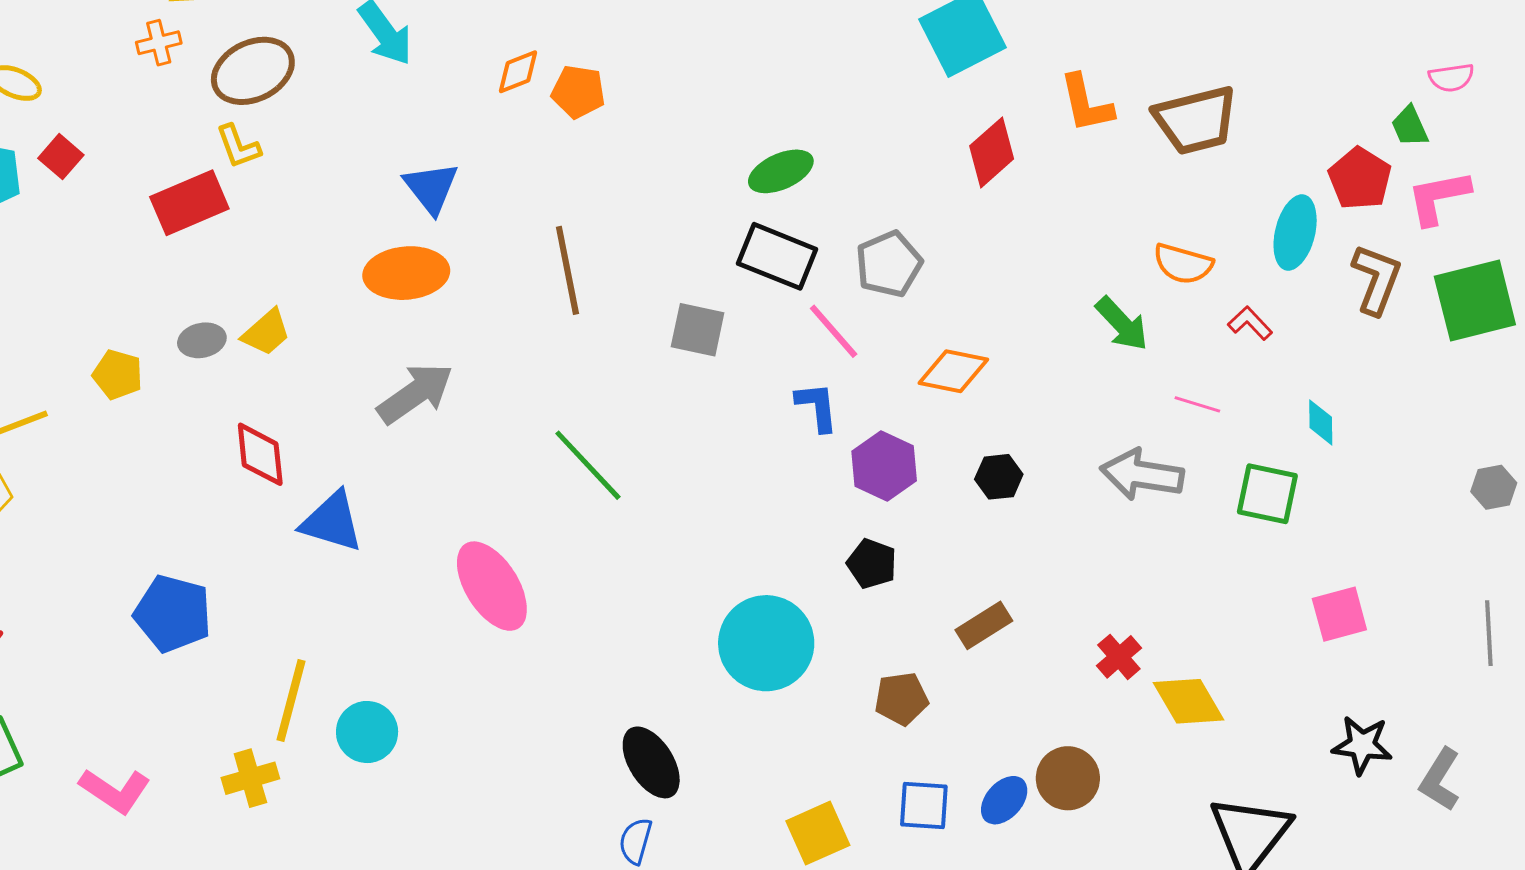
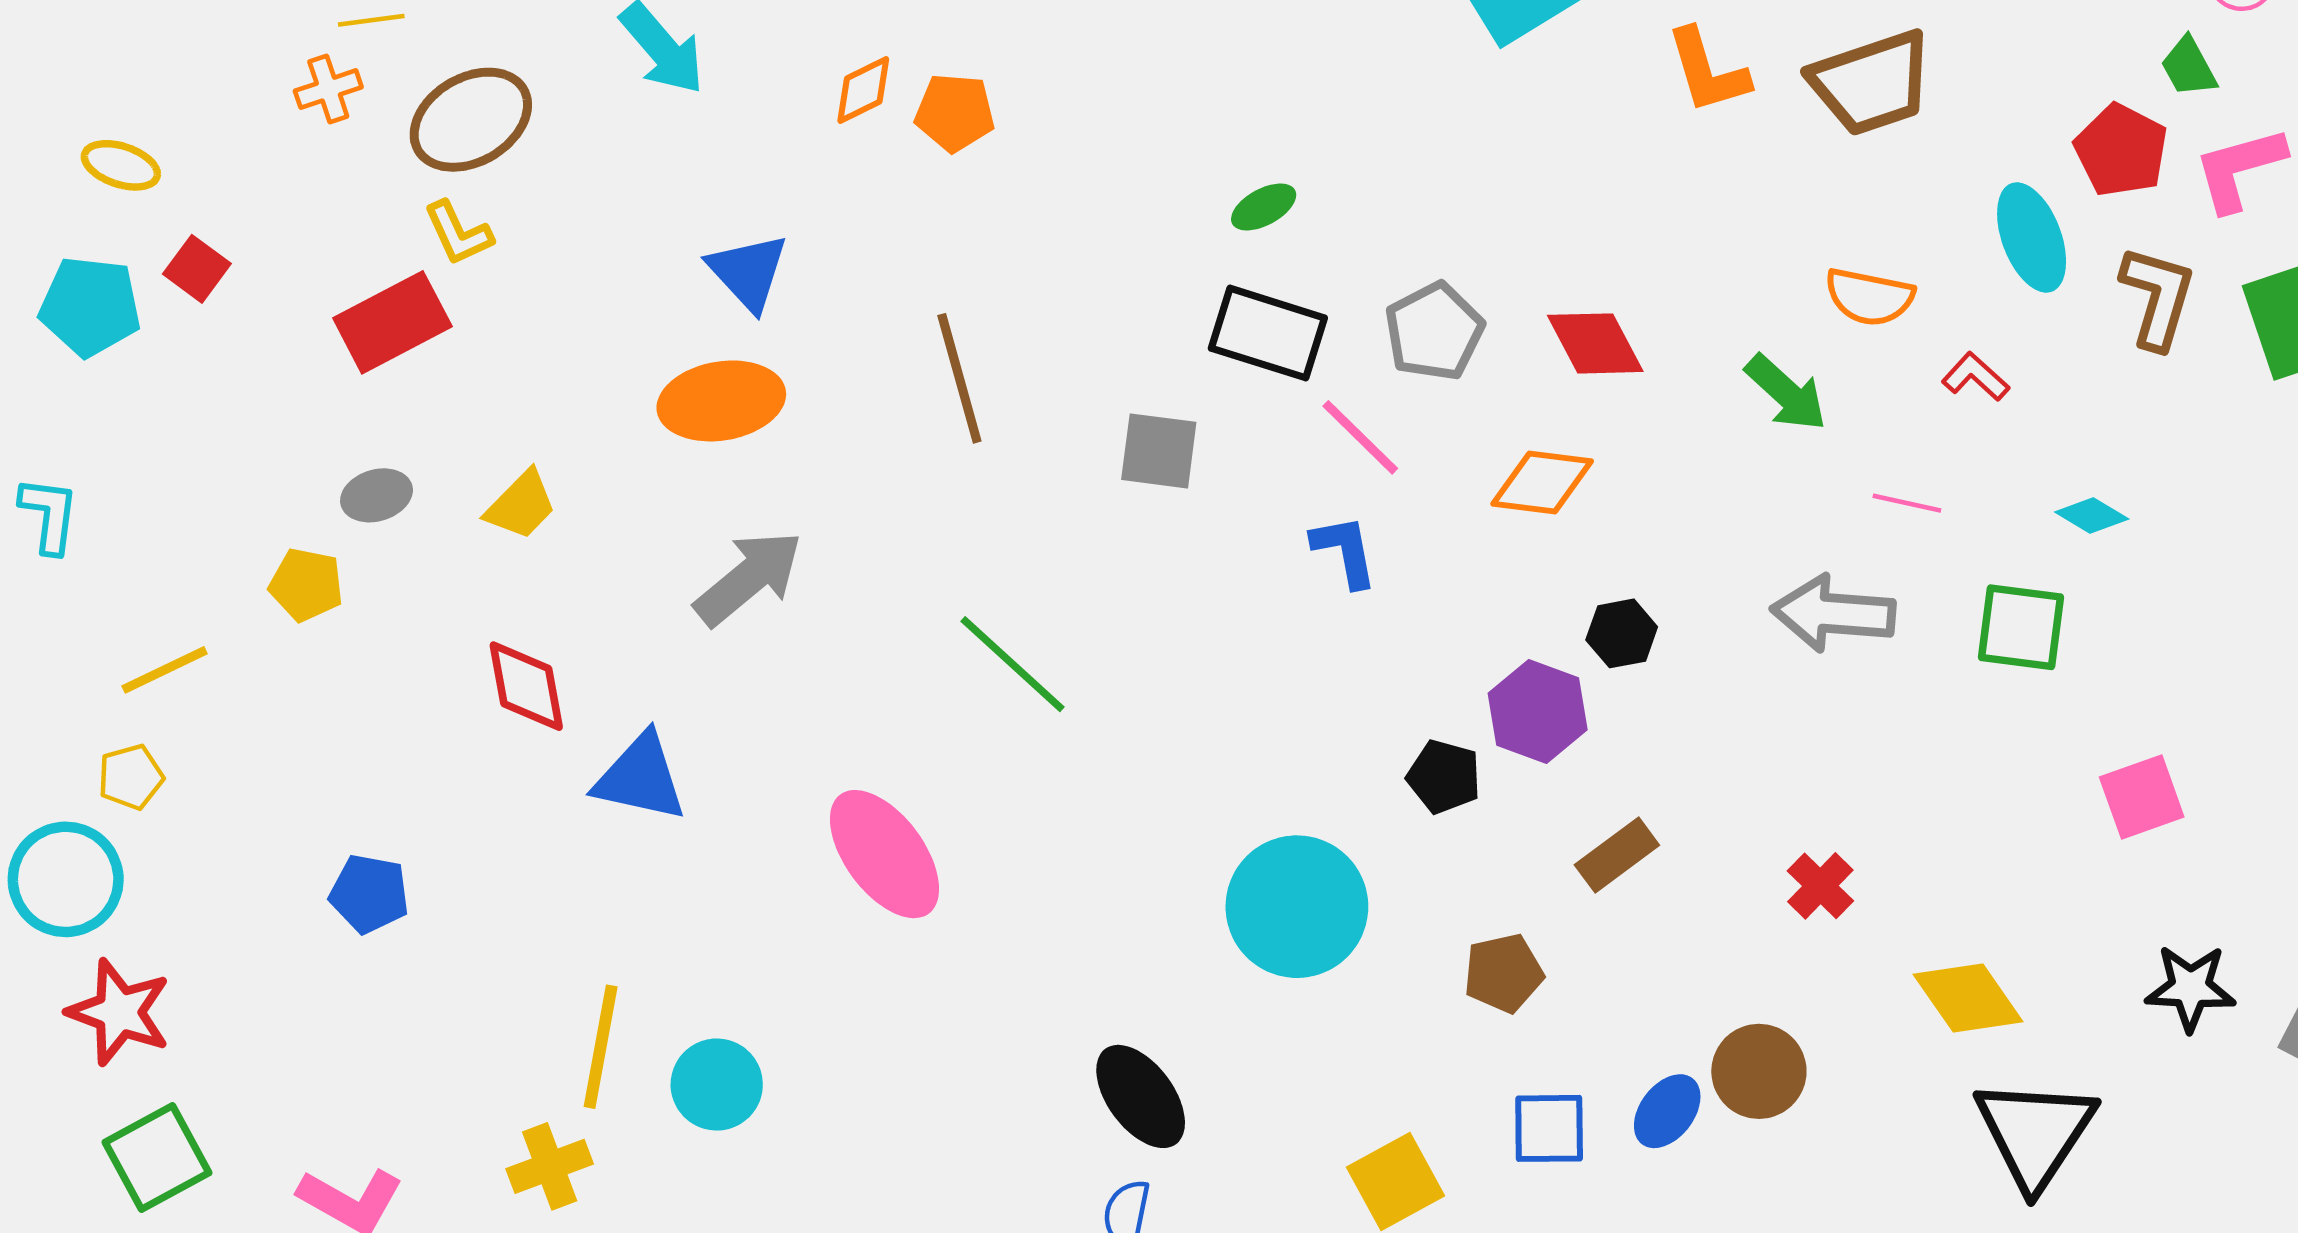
red diamond: (992, 152) -> (1595, 343), moved, turned -72
green ellipse: (781, 171) -> (1264, 207), size x0.7
cyan ellipse: (1295, 233) -> (2032, 237), turned -30
gray ellipse: (202, 340) -> (377, 495), moved
cyan diamond: (1321, 422) -> (2092, 516), turned -54
purple hexagon: (884, 466) -> (1538, 712), moved
blue pentagon: (173, 614) -> (369, 894), moved, size x0.7
yellow diamond: (1188, 701) -> (1968, 998), moved

